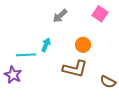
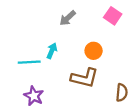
purple star: (13, 75) -> (34, 96), moved
brown semicircle: (108, 82) -> (122, 93), turned -112

